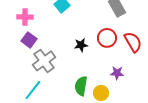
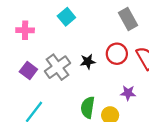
purple square: (29, 40) -> (28, 70), moved
gray cross: (44, 61) -> (58, 67), moved

